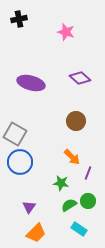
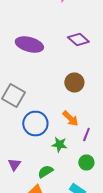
blue circle: (20, 162) -> (35, 124), moved
green semicircle: (69, 205) -> (45, 172), moved
purple triangle: (29, 207) -> (14, 164), moved

